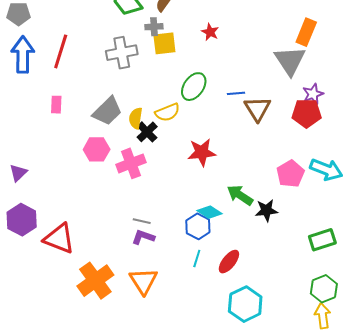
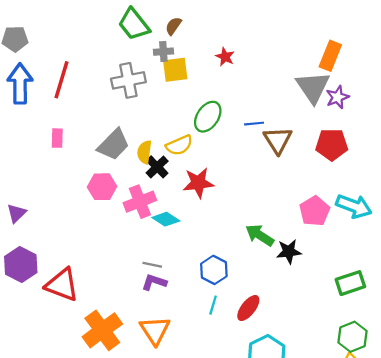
purple star: (313, 94) -> (337, 97), moved
red star: (202, 152) -> (198, 183), moved
cyan diamond: (209, 212) -> (166, 219), moved

